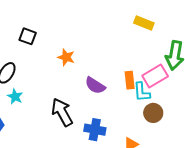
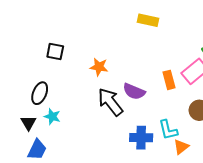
yellow rectangle: (144, 23) -> (148, 20), moved
cyan L-shape: (142, 92) -> (168, 130), moved
black arrow: (62, 112) -> (110, 102), moved

